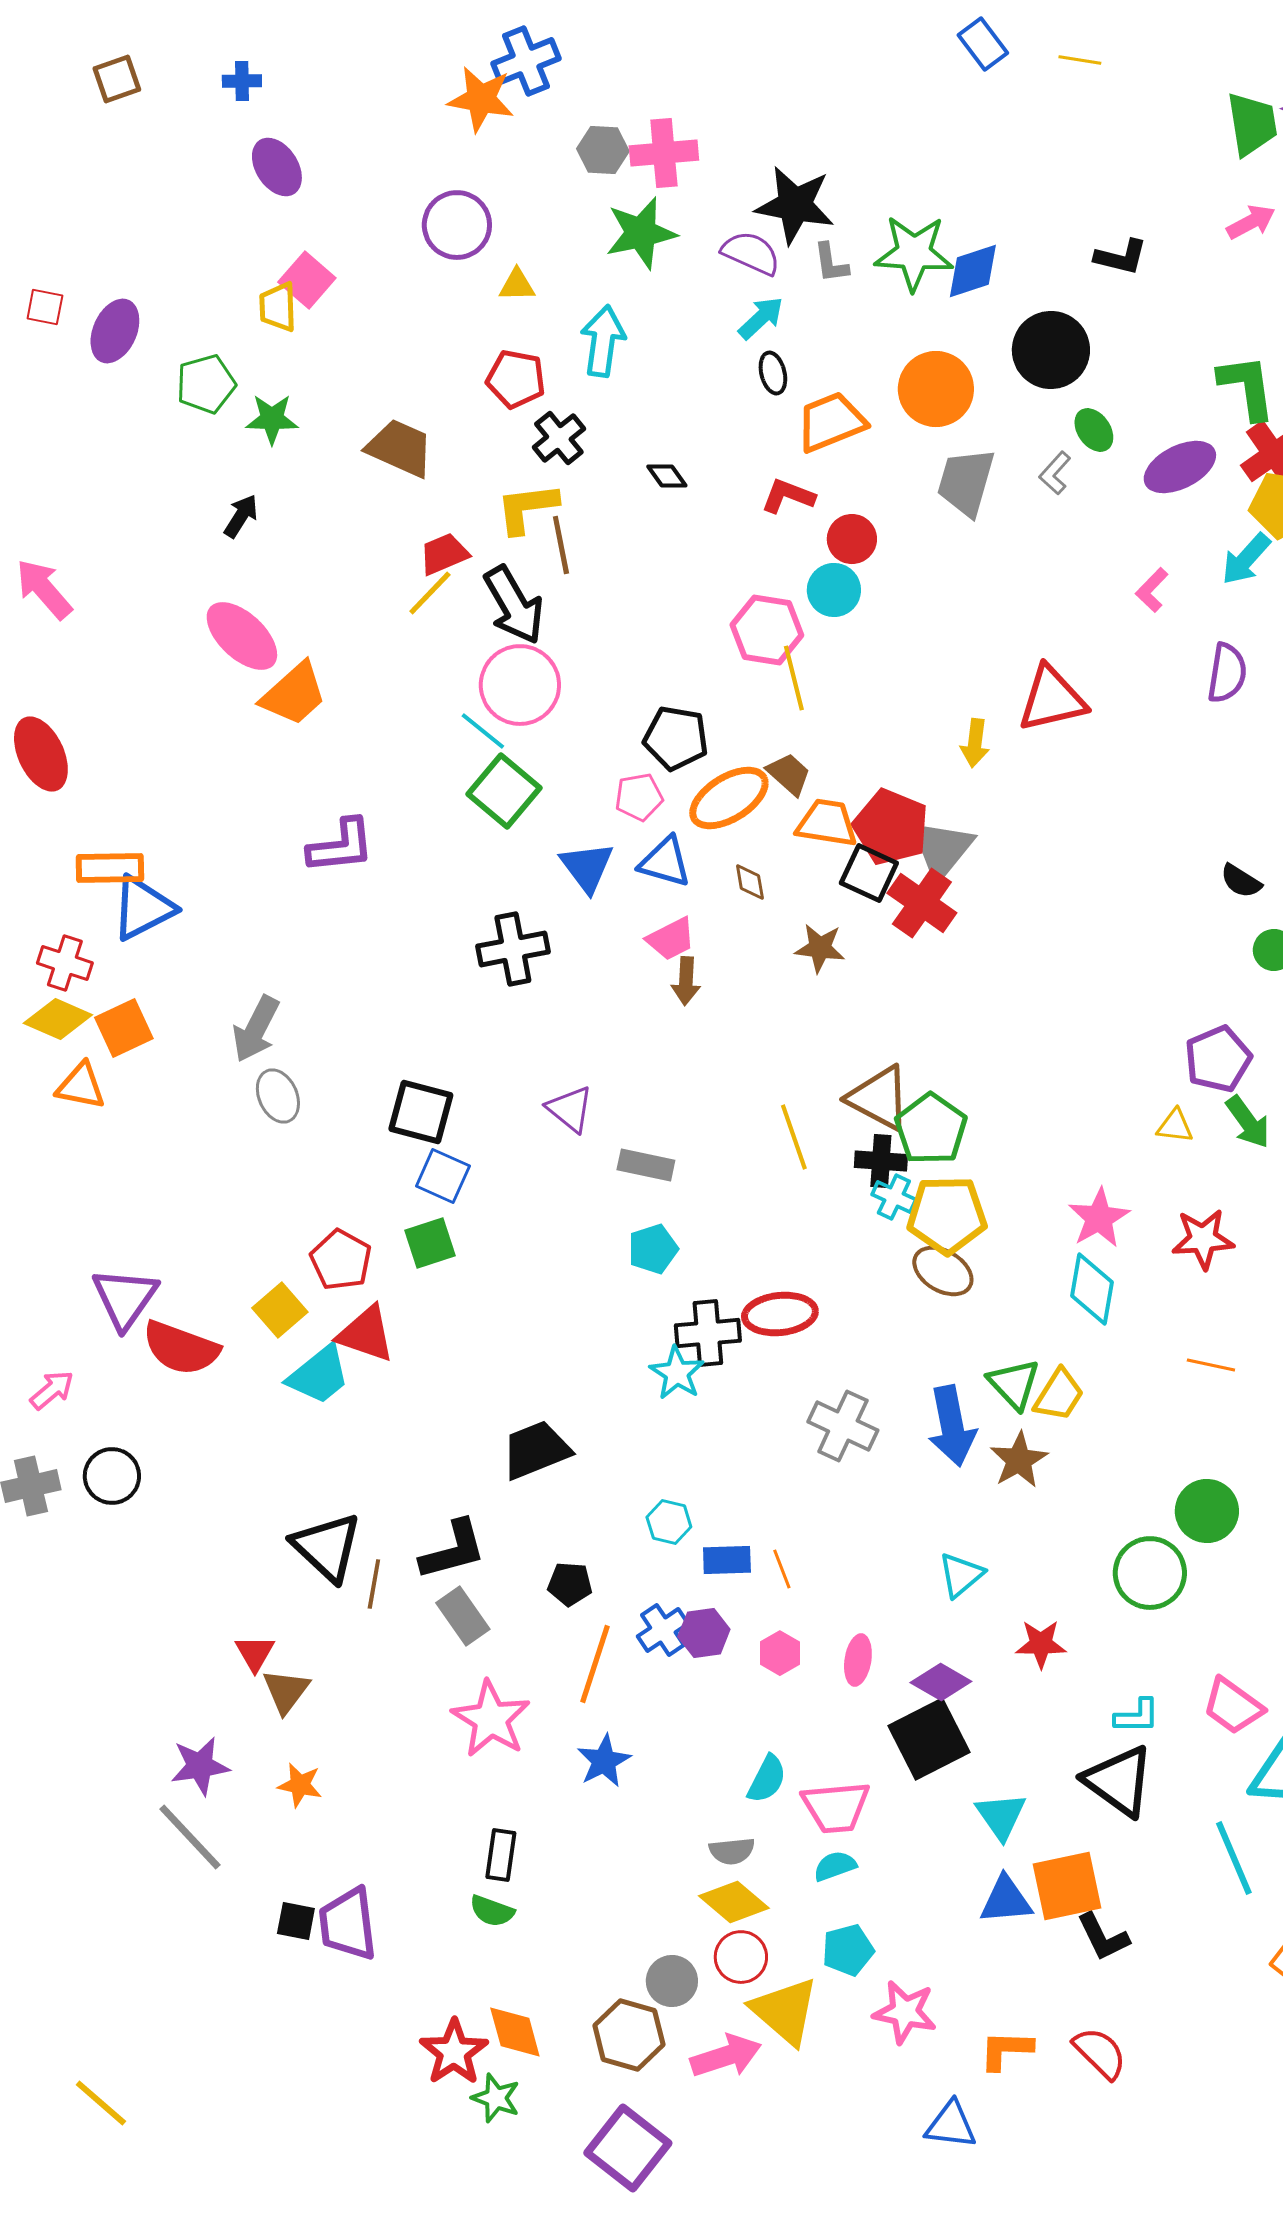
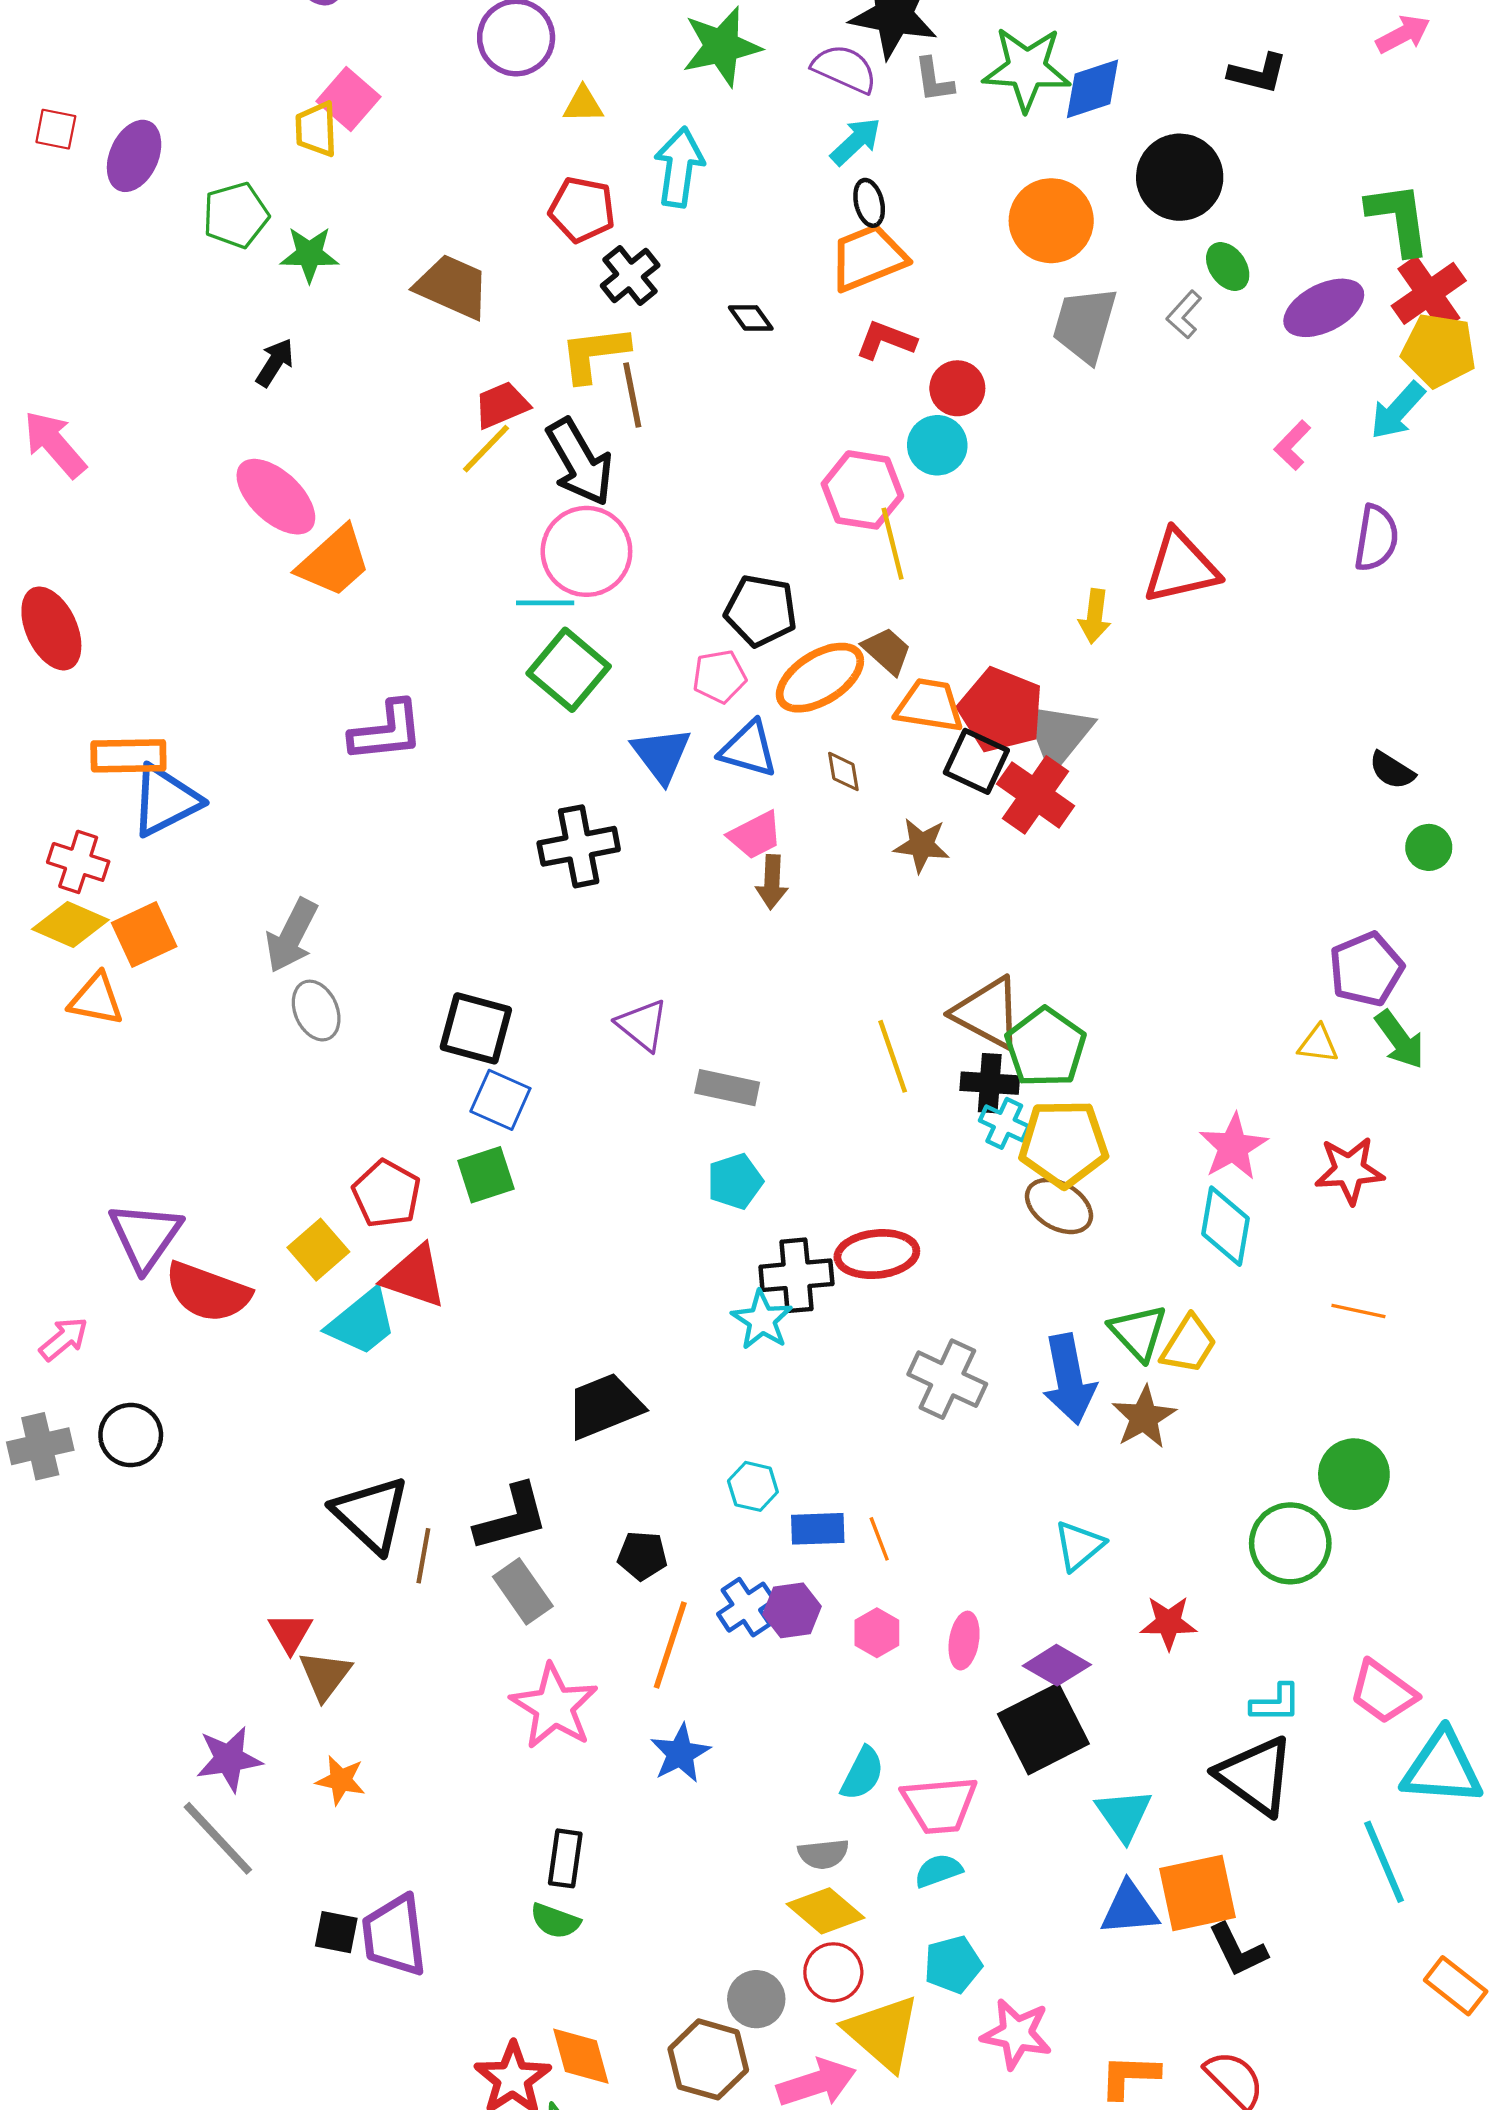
orange trapezoid: (831, 422) -> (868, 258), moved
cyan line: (483, 731) -> (545, 603), turned -39

